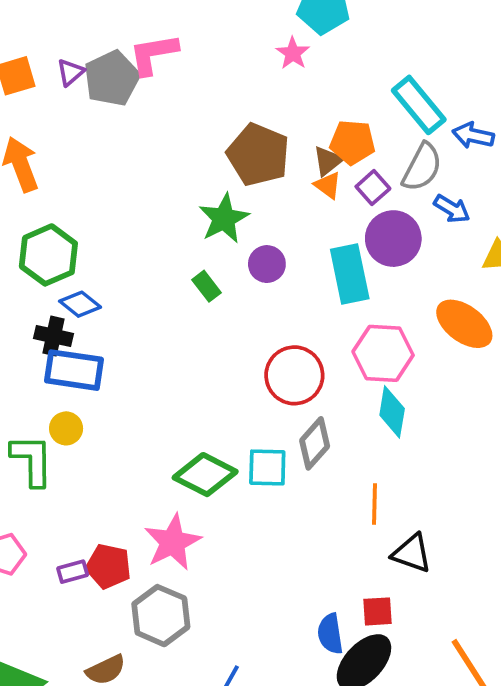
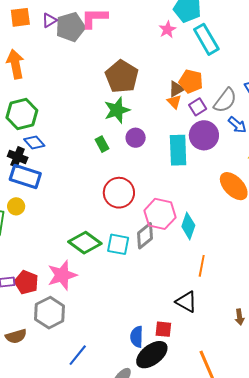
cyan rectangle: (419, 105) -> (206, 39), moved
brown pentagon: (258, 155) -> (122, 76), moved
pink hexagon: (383, 353) -> (160, 214), moved
red circle: (294, 375) -> (119, 193), moved
orange line: (374, 504) -> (202, 266), moved

